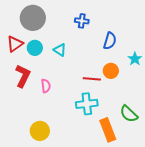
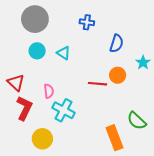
red triangle: (15, 44) -> (16, 83), moved, turned -42
red L-shape: (23, 76) -> (24, 108), moved
cyan cross: (87, 104) -> (64, 110), moved, turned 35

